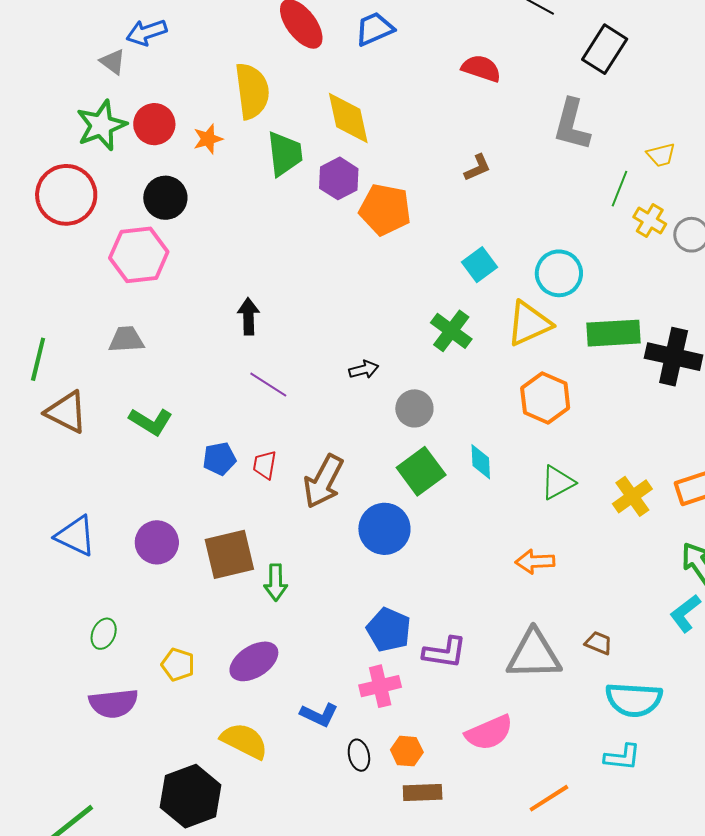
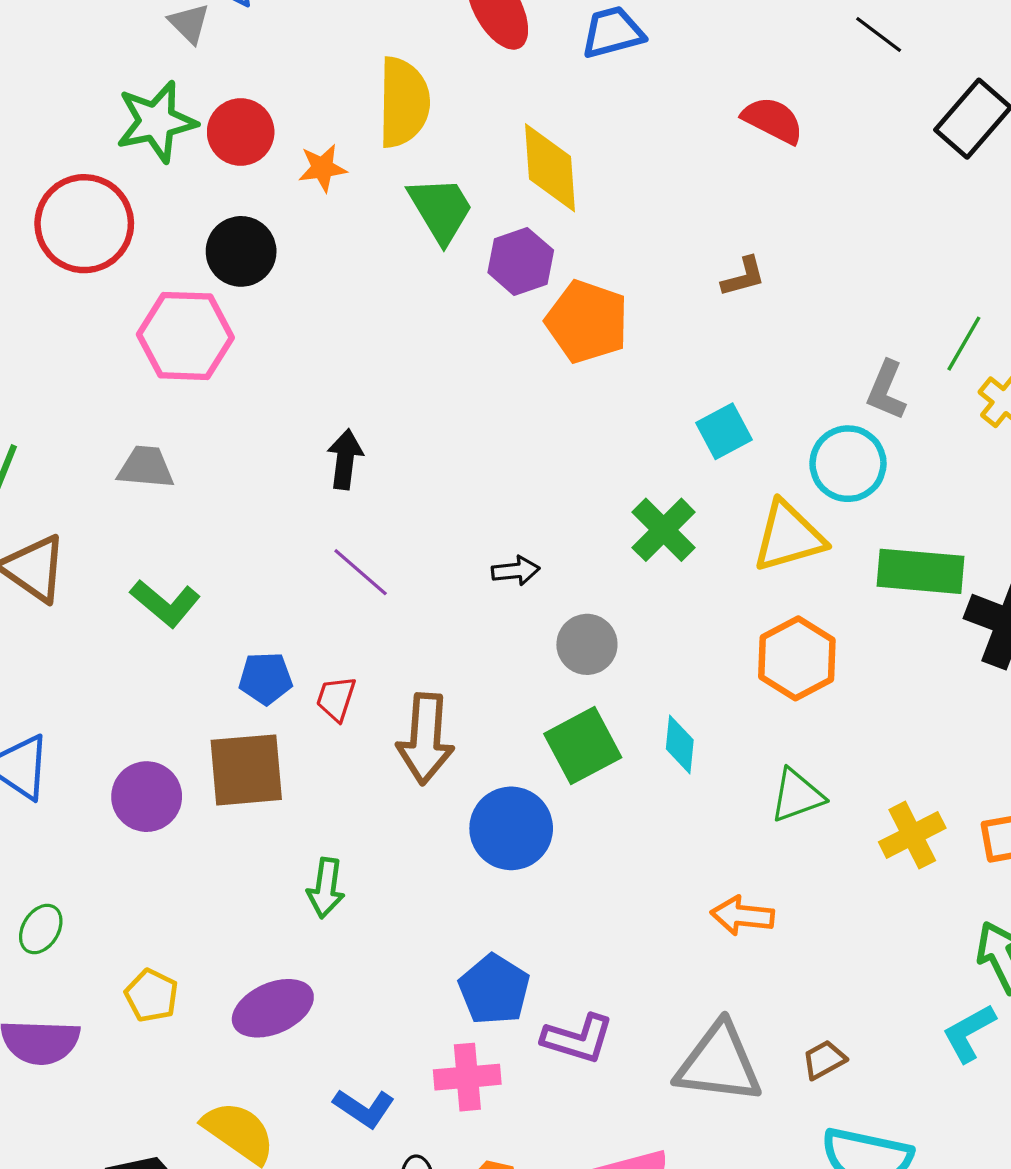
gray L-shape: (572, 125) -> (886, 390), moved, size x0.7
green trapezoid: (285, 154) -> (441, 210), turned -33
brown arrow: (323, 481) -> (425, 739), turned -32
brown square: (229, 554) -> (246, 770), moved
brown trapezoid: (598, 643) -> (824, 1060), turned -60

